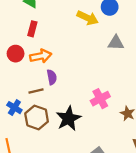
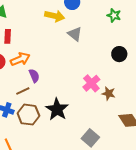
gray triangle: (116, 43) -> (75, 34), moved, turned 49
pink cross: (100, 99) -> (91, 83), moved

